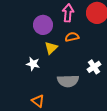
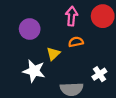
purple circle: (43, 25) -> (30, 29), moved
white star: (33, 64) -> (34, 71), size x1.5

